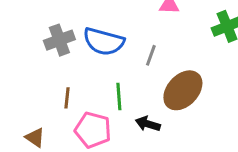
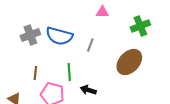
brown ellipse: (183, 90) -> (129, 62), moved

